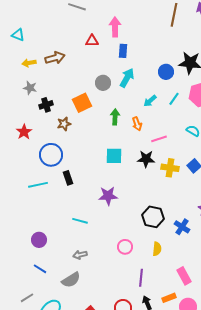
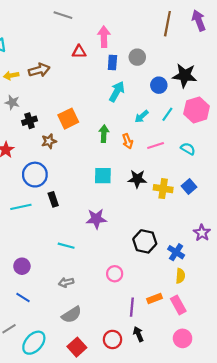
gray circle: (103, 83) -> (137, 57), moved
pink line: (159, 139) -> (156, 145), moved
yellow semicircle: (157, 249) -> (180, 276), moved
gray semicircle: (71, 280) -> (72, 315), moved
orange rectangle: (169, 298) -> (155, 299), moved

